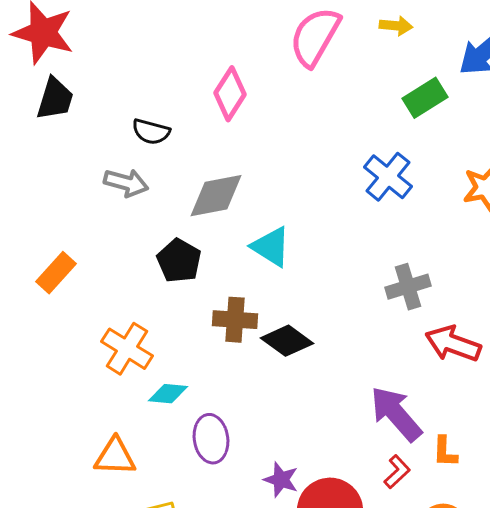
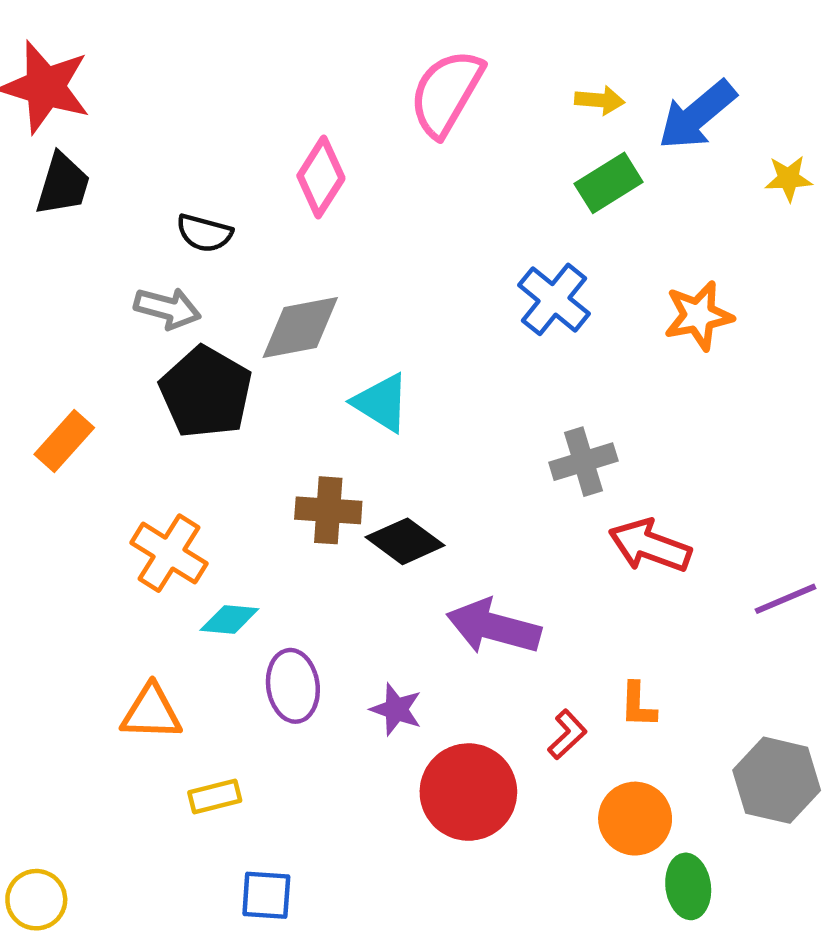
yellow arrow: (396, 26) -> (600, 100), moved
black pentagon: (179, 261) -> (206, 392), moved, size x1.4
purple arrow: (396, 414) -> (493, 627), moved, turned -34
purple star: (281, 480) -> (396, 709), moved

